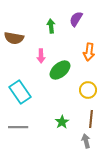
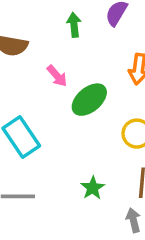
pink arrow: (41, 56) -> (57, 76), turned -40

